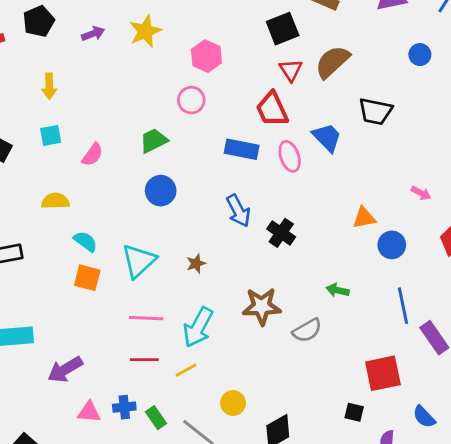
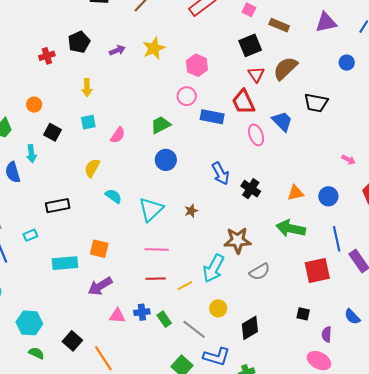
blue rectangle: (242, 149) -> (212, 117), moved
yellow semicircle: (55, 201) -> (92, 168), turned -60
orange triangle: (364, 218) -> (296, 193), moved
orange square: (87, 278) -> (99, 249), moved
green arrow: (338, 290) -> (291, 228), size x1.8
cyan arrow: (198, 327) -> (214, 268), moved
gray semicircle: (307, 330) -> (260, 272), moved
red square: (383, 373) -> (317, 270), moved

